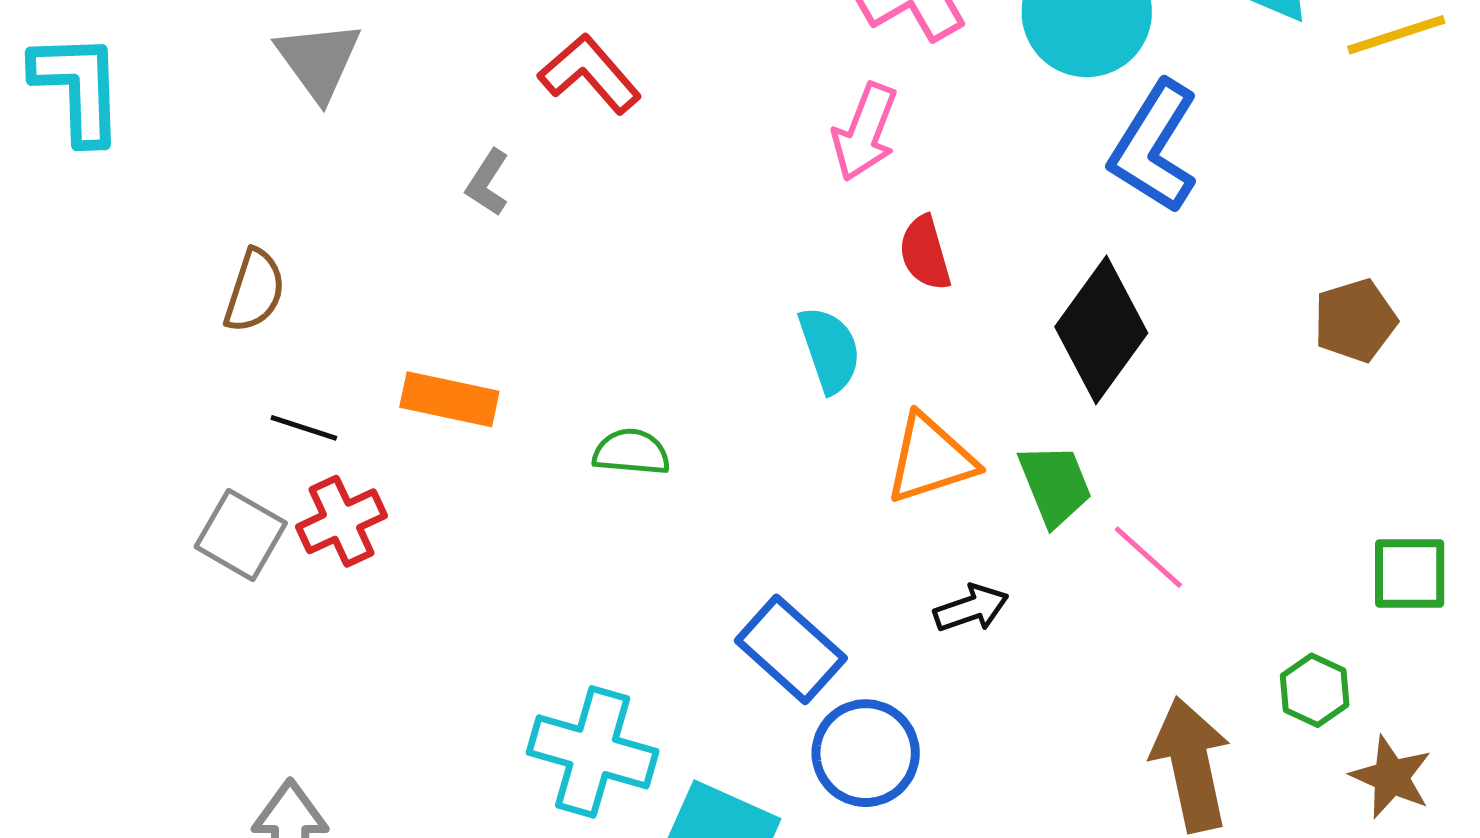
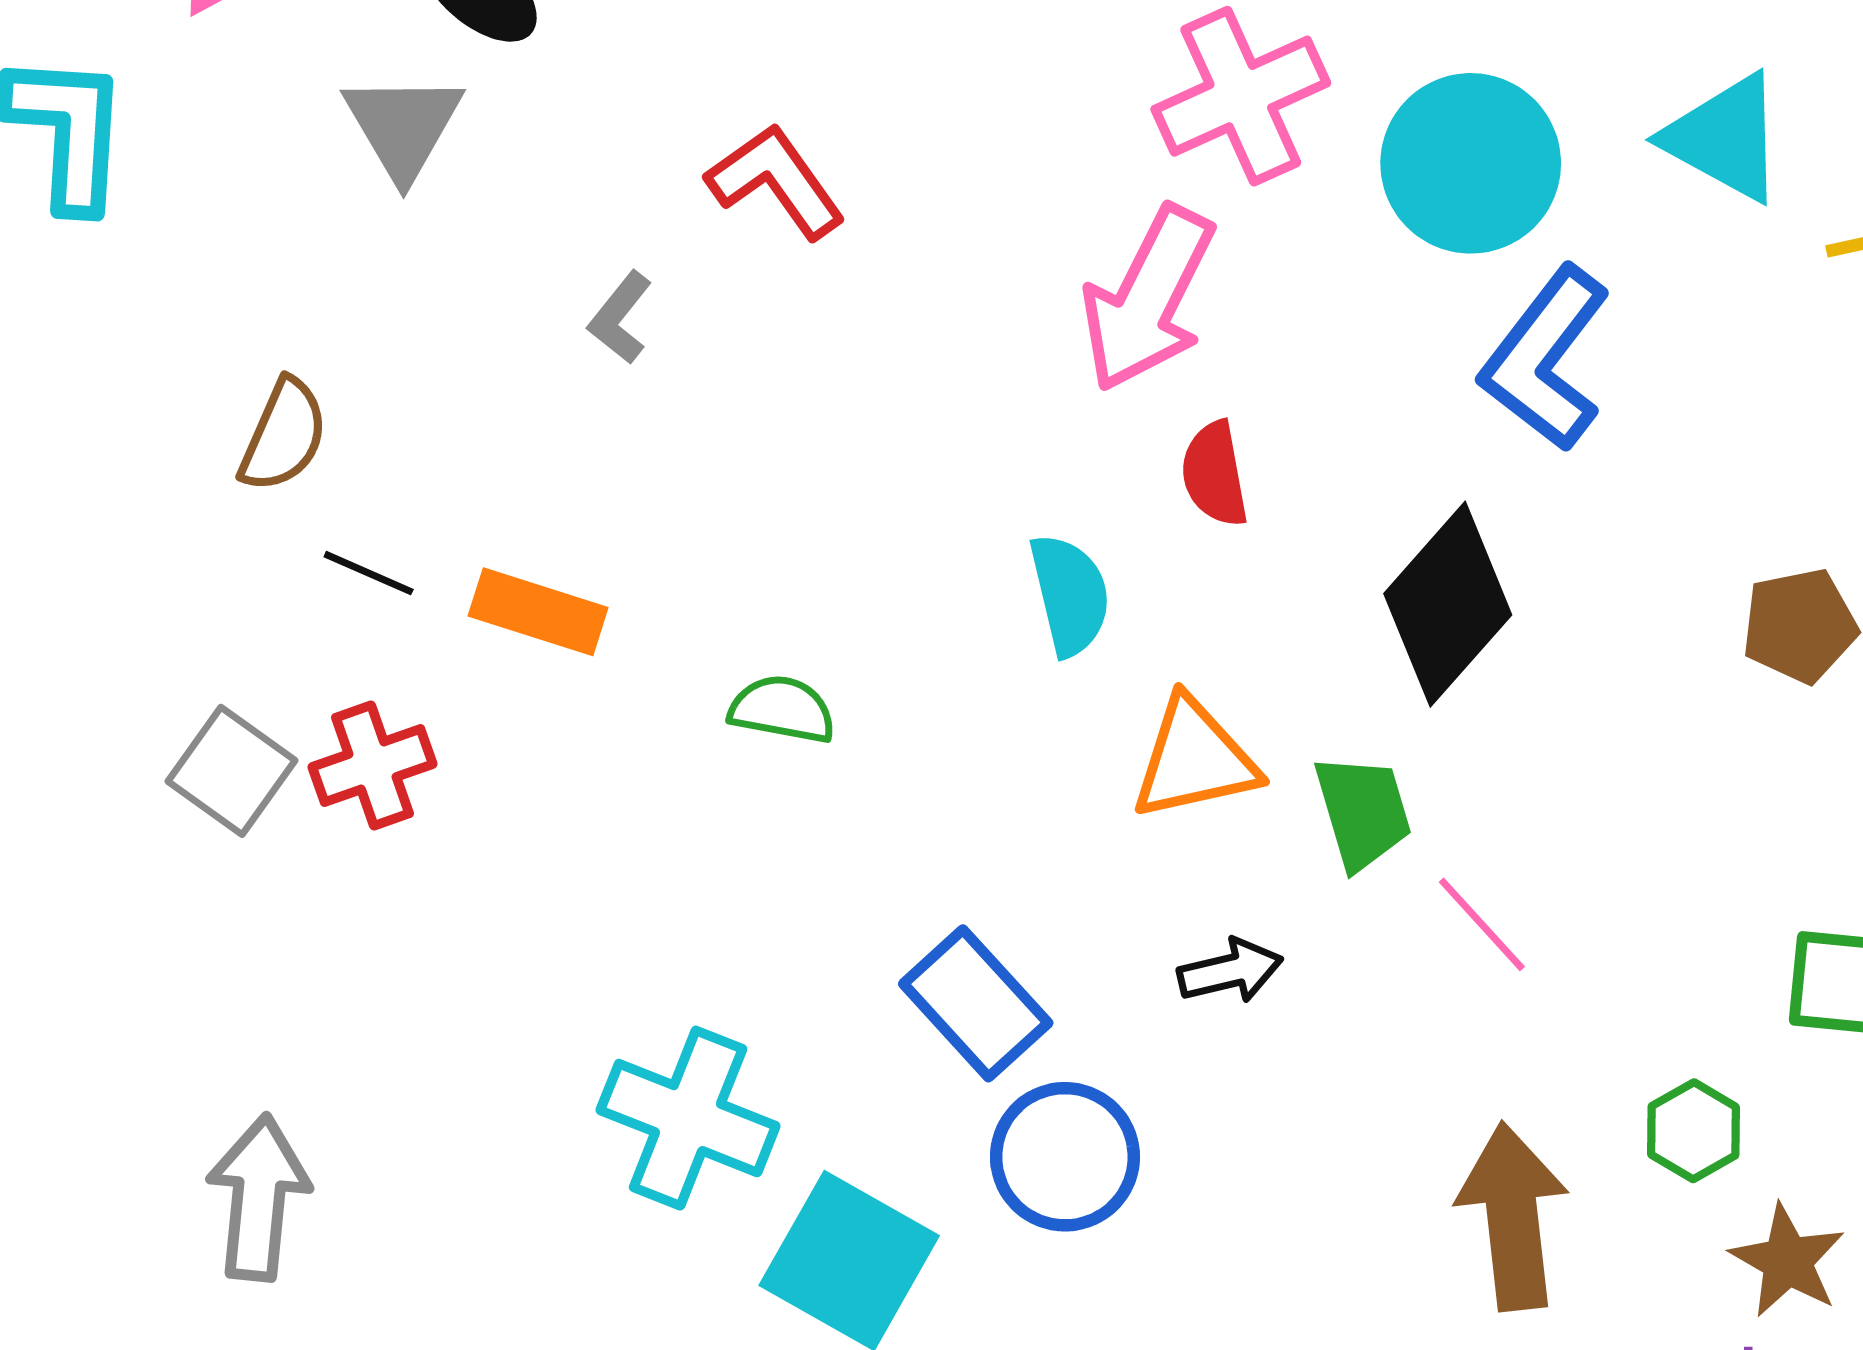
pink arrow: (865, 132) -> (1148, 299), size x1.4
black line: (304, 428) -> (369, 573), moved

